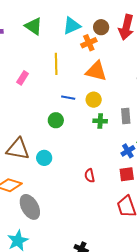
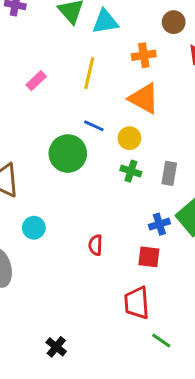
cyan triangle: (72, 26) -> (105, 22), moved
brown circle: (101, 27) -> (174, 22), moved
green circle: (56, 120) -> (68, 154), size x1.6
cyan circle: (44, 158) -> (34, 228), moved

